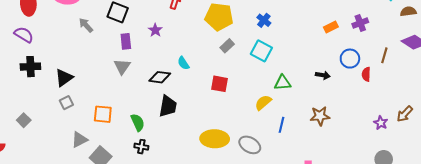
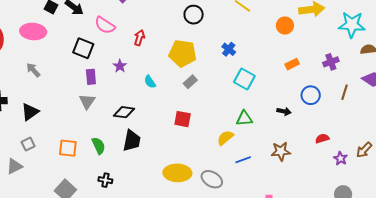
blue cross: (264, 20) -> (229, 49), moved
purple cross: (360, 23) -> (331, 62), moved
gray arrow: (86, 25) -> (33, 70), moved
cyan square: (261, 51) -> (244, 79), moved
cyan semicircle: (183, 63) -> (150, 82), moved
red semicircle: (366, 74) -> (322, 138), moved, turned 72
gray square: (66, 103) -> (28, 144), moved
green semicircle: (138, 122) -> (99, 146), moved
blue line: (282, 125) -> (243, 160), turned 56
gray triangle: (80, 140) -> (15, 166), moved

